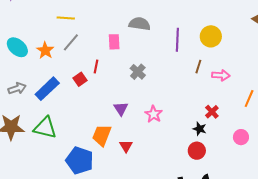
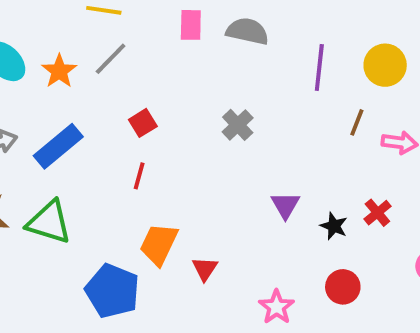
pink rectangle: (114, 42) -> (191, 25), moved
red line: (96, 66) -> (139, 176), moved
red square: (80, 79) -> (143, 123), moved
purple triangle: (121, 109) -> (285, 205), moved
pink star: (154, 114) -> (277, 307), moved
black star: (200, 129) -> (334, 226), moved

